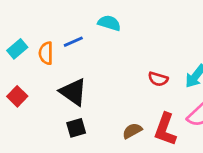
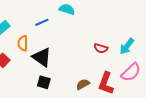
orange semicircle: (46, 53) -> (23, 43), moved
black square: (76, 128) -> (44, 82), turned 32

